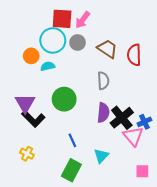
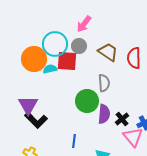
red square: (62, 19) -> (67, 61), moved
orange circle: (31, 56) -> (34, 59), size x1.6
green circle: (64, 99) -> (87, 101), moved
black cross: (122, 118) -> (122, 119), size x0.6
blue line: (72, 140) -> (74, 141), turned 32

